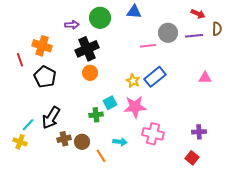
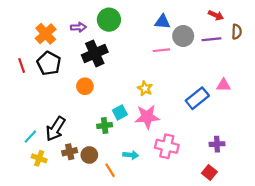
blue triangle: (134, 12) -> (162, 22), moved
orange cross: (42, 46) -> (46, 34), moved, turned 30
orange circle: (90, 73) -> (85, 86), moved
black pentagon: (45, 77) -> (49, 63), moved
blue rectangle: (155, 77) -> (197, 98), moved
yellow cross: (20, 142) -> (39, 158), moved

